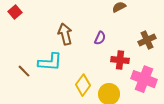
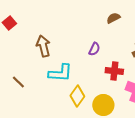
brown arrow: (65, 34) -> (43, 46), moved
cyan L-shape: (50, 62) -> (60, 73), moved

